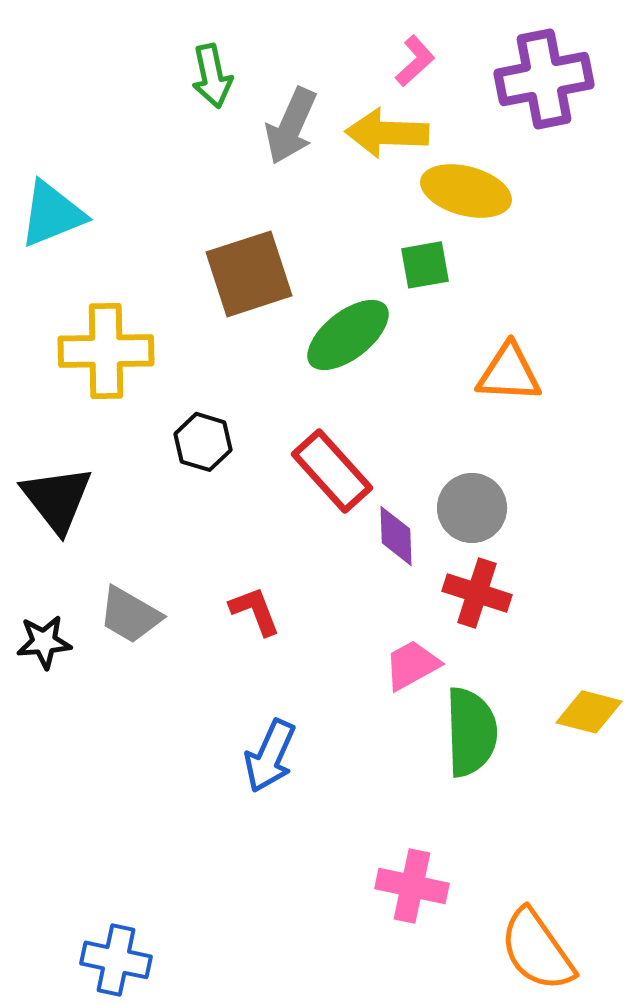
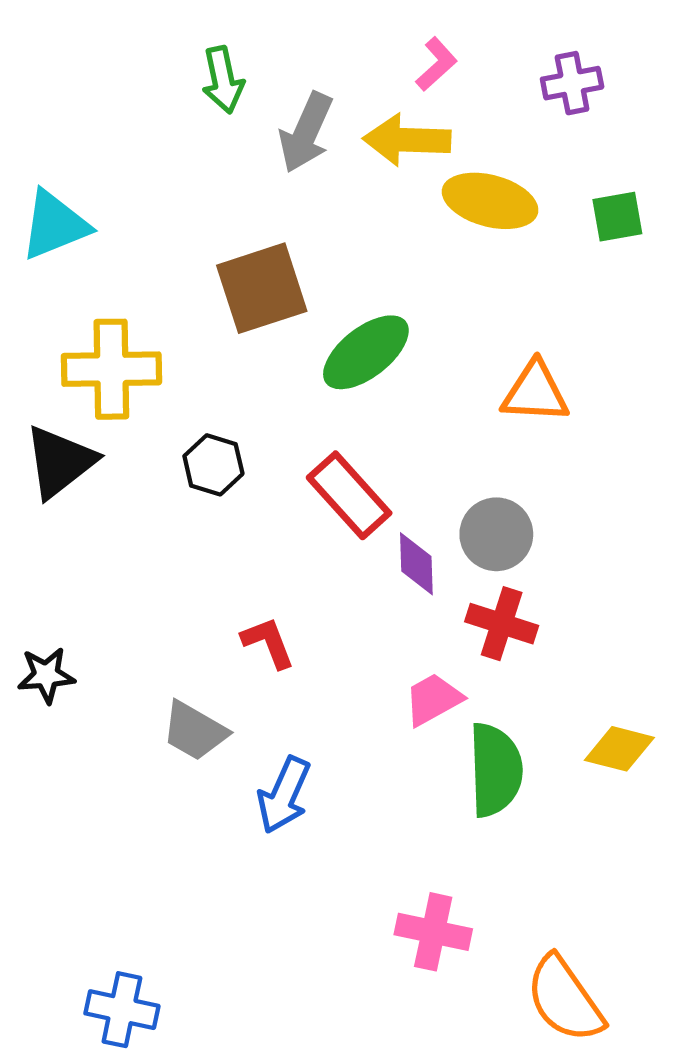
purple cross: (544, 79) -> (572, 83), size x0.6
green square: (425, 265) -> (617, 217), moved
black triangle: (57, 499) -> (60, 462), moved, turned 30
gray trapezoid: (130, 615) -> (194, 731), moved

